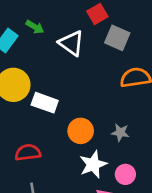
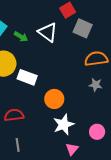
green arrow: (35, 27) -> (21, 37), moved
gray star: (120, 132) -> (96, 85), moved
pink circle: (125, 174) -> (97, 132), moved

